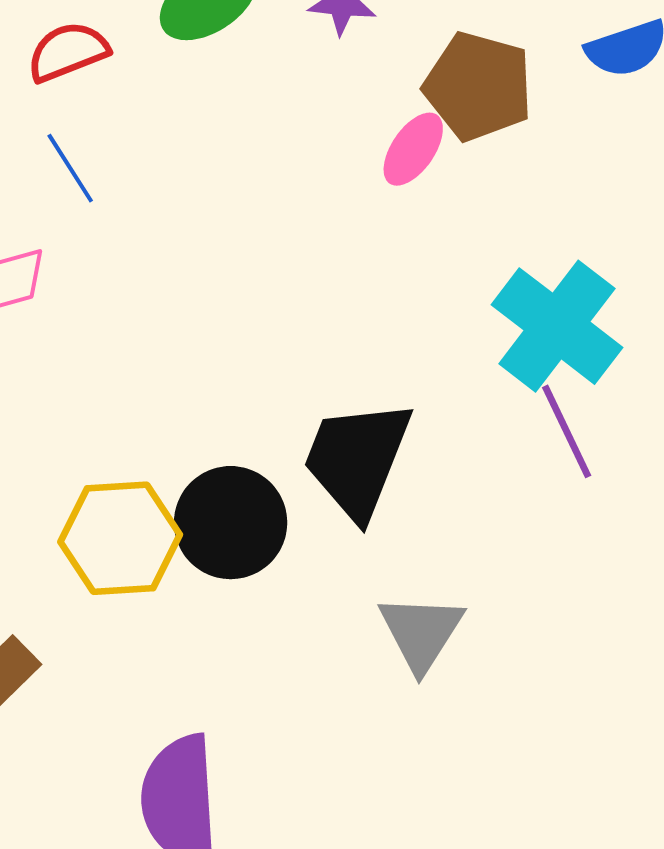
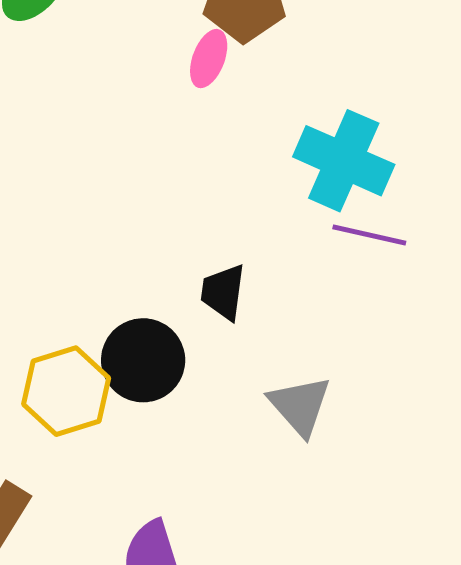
purple line: (567, 431) -> (369, 235), turned -38
black trapezoid: (357, 459) -> (223, 292), size x0.6

